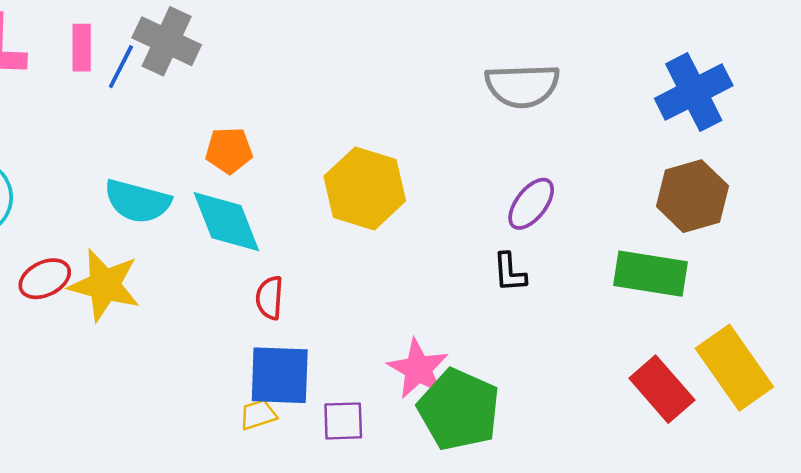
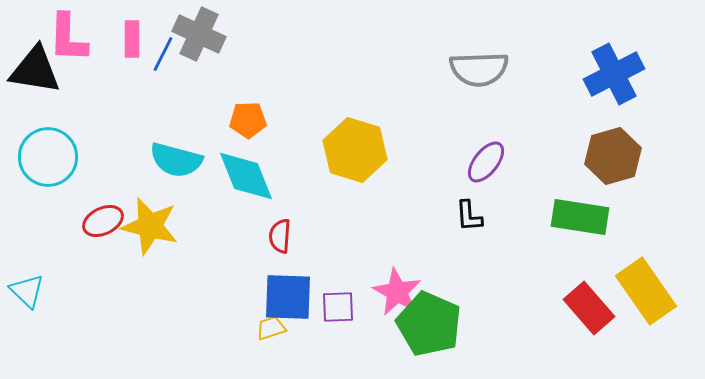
purple square: (343, 421) -> (338, 307), moved

